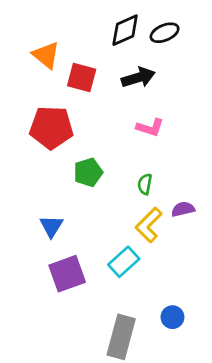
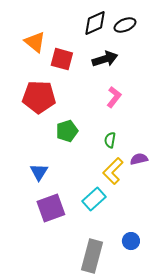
pink L-shape: (150, 128) -> (114, 97), turned -70

